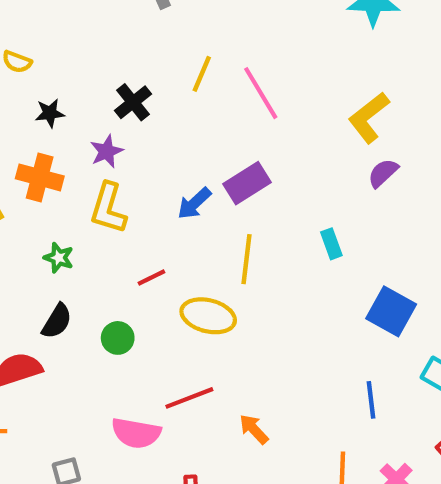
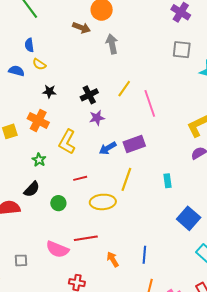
purple star: (107, 151) -> (97, 118), moved
yellow ellipse: (208, 316) -> (103, 202), turned -30
blue line: (371, 400) -> (144, 255), moved

